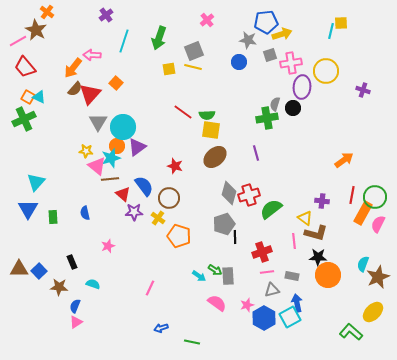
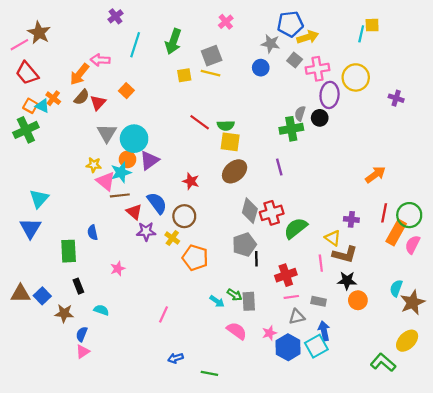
orange cross: (47, 12) -> (53, 98), moved
gray square: (270, 55) -> (295, 60), turned -32
red triangle: (90, 94) -> (98, 103), size x0.7
green rectangle: (53, 217) -> (69, 251), moved, size x1.5
orange circle: (328, 275) -> (358, 300), size x0.7

